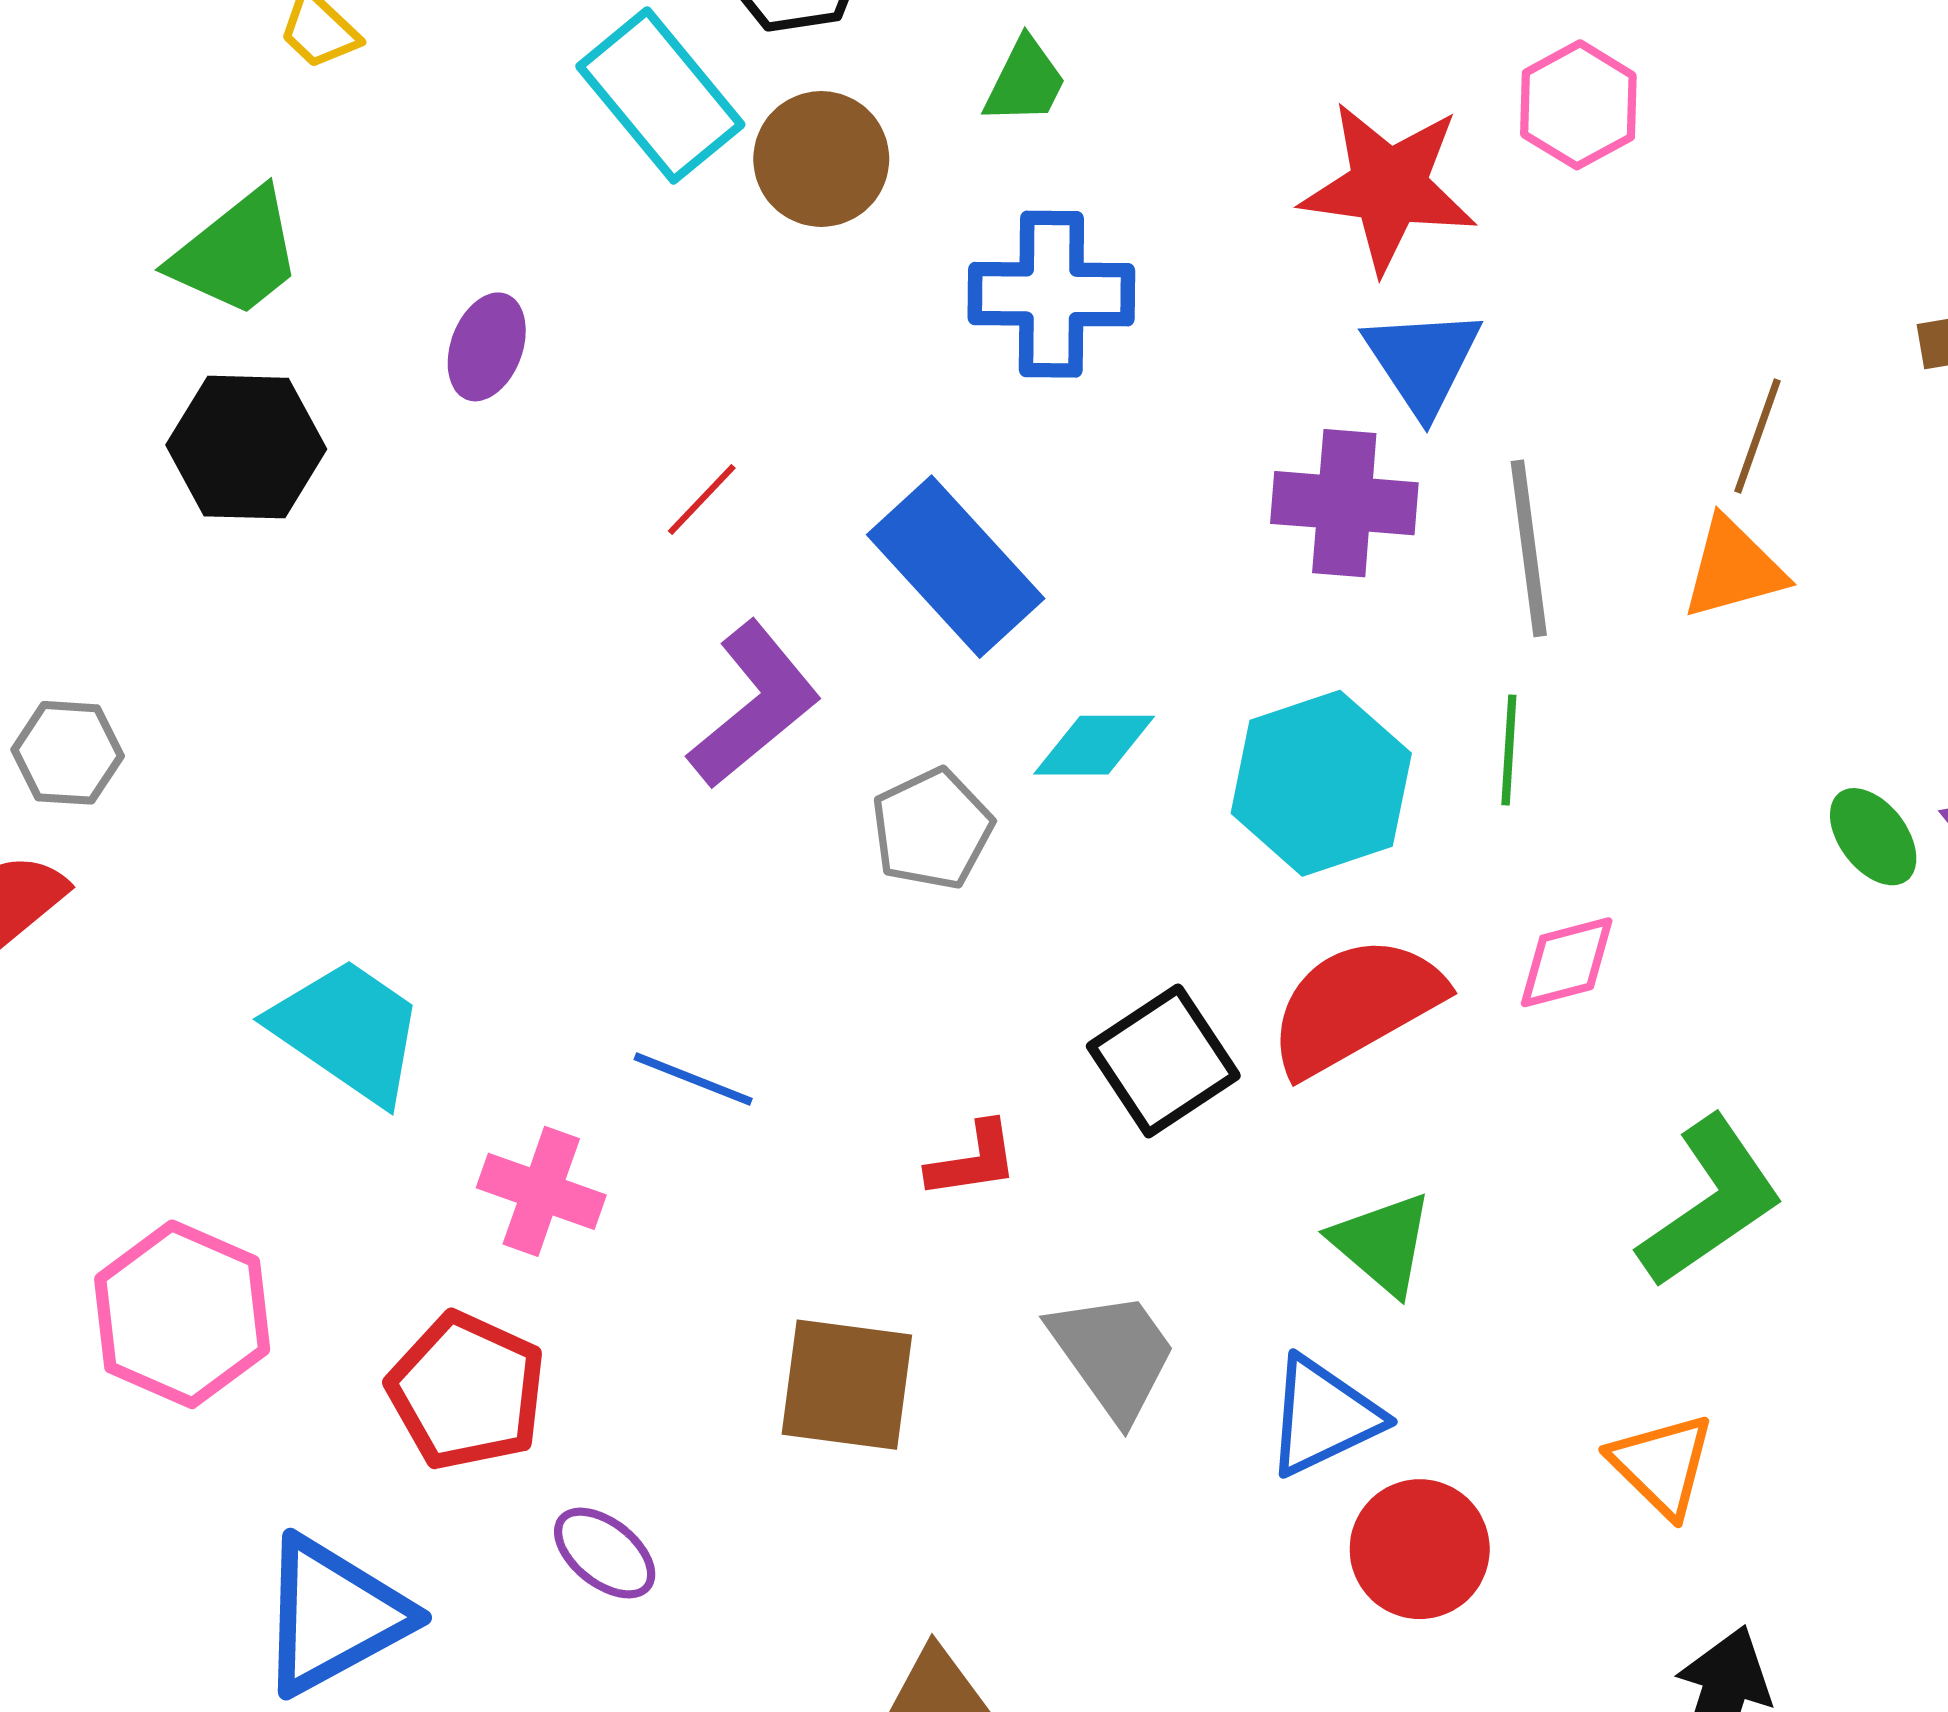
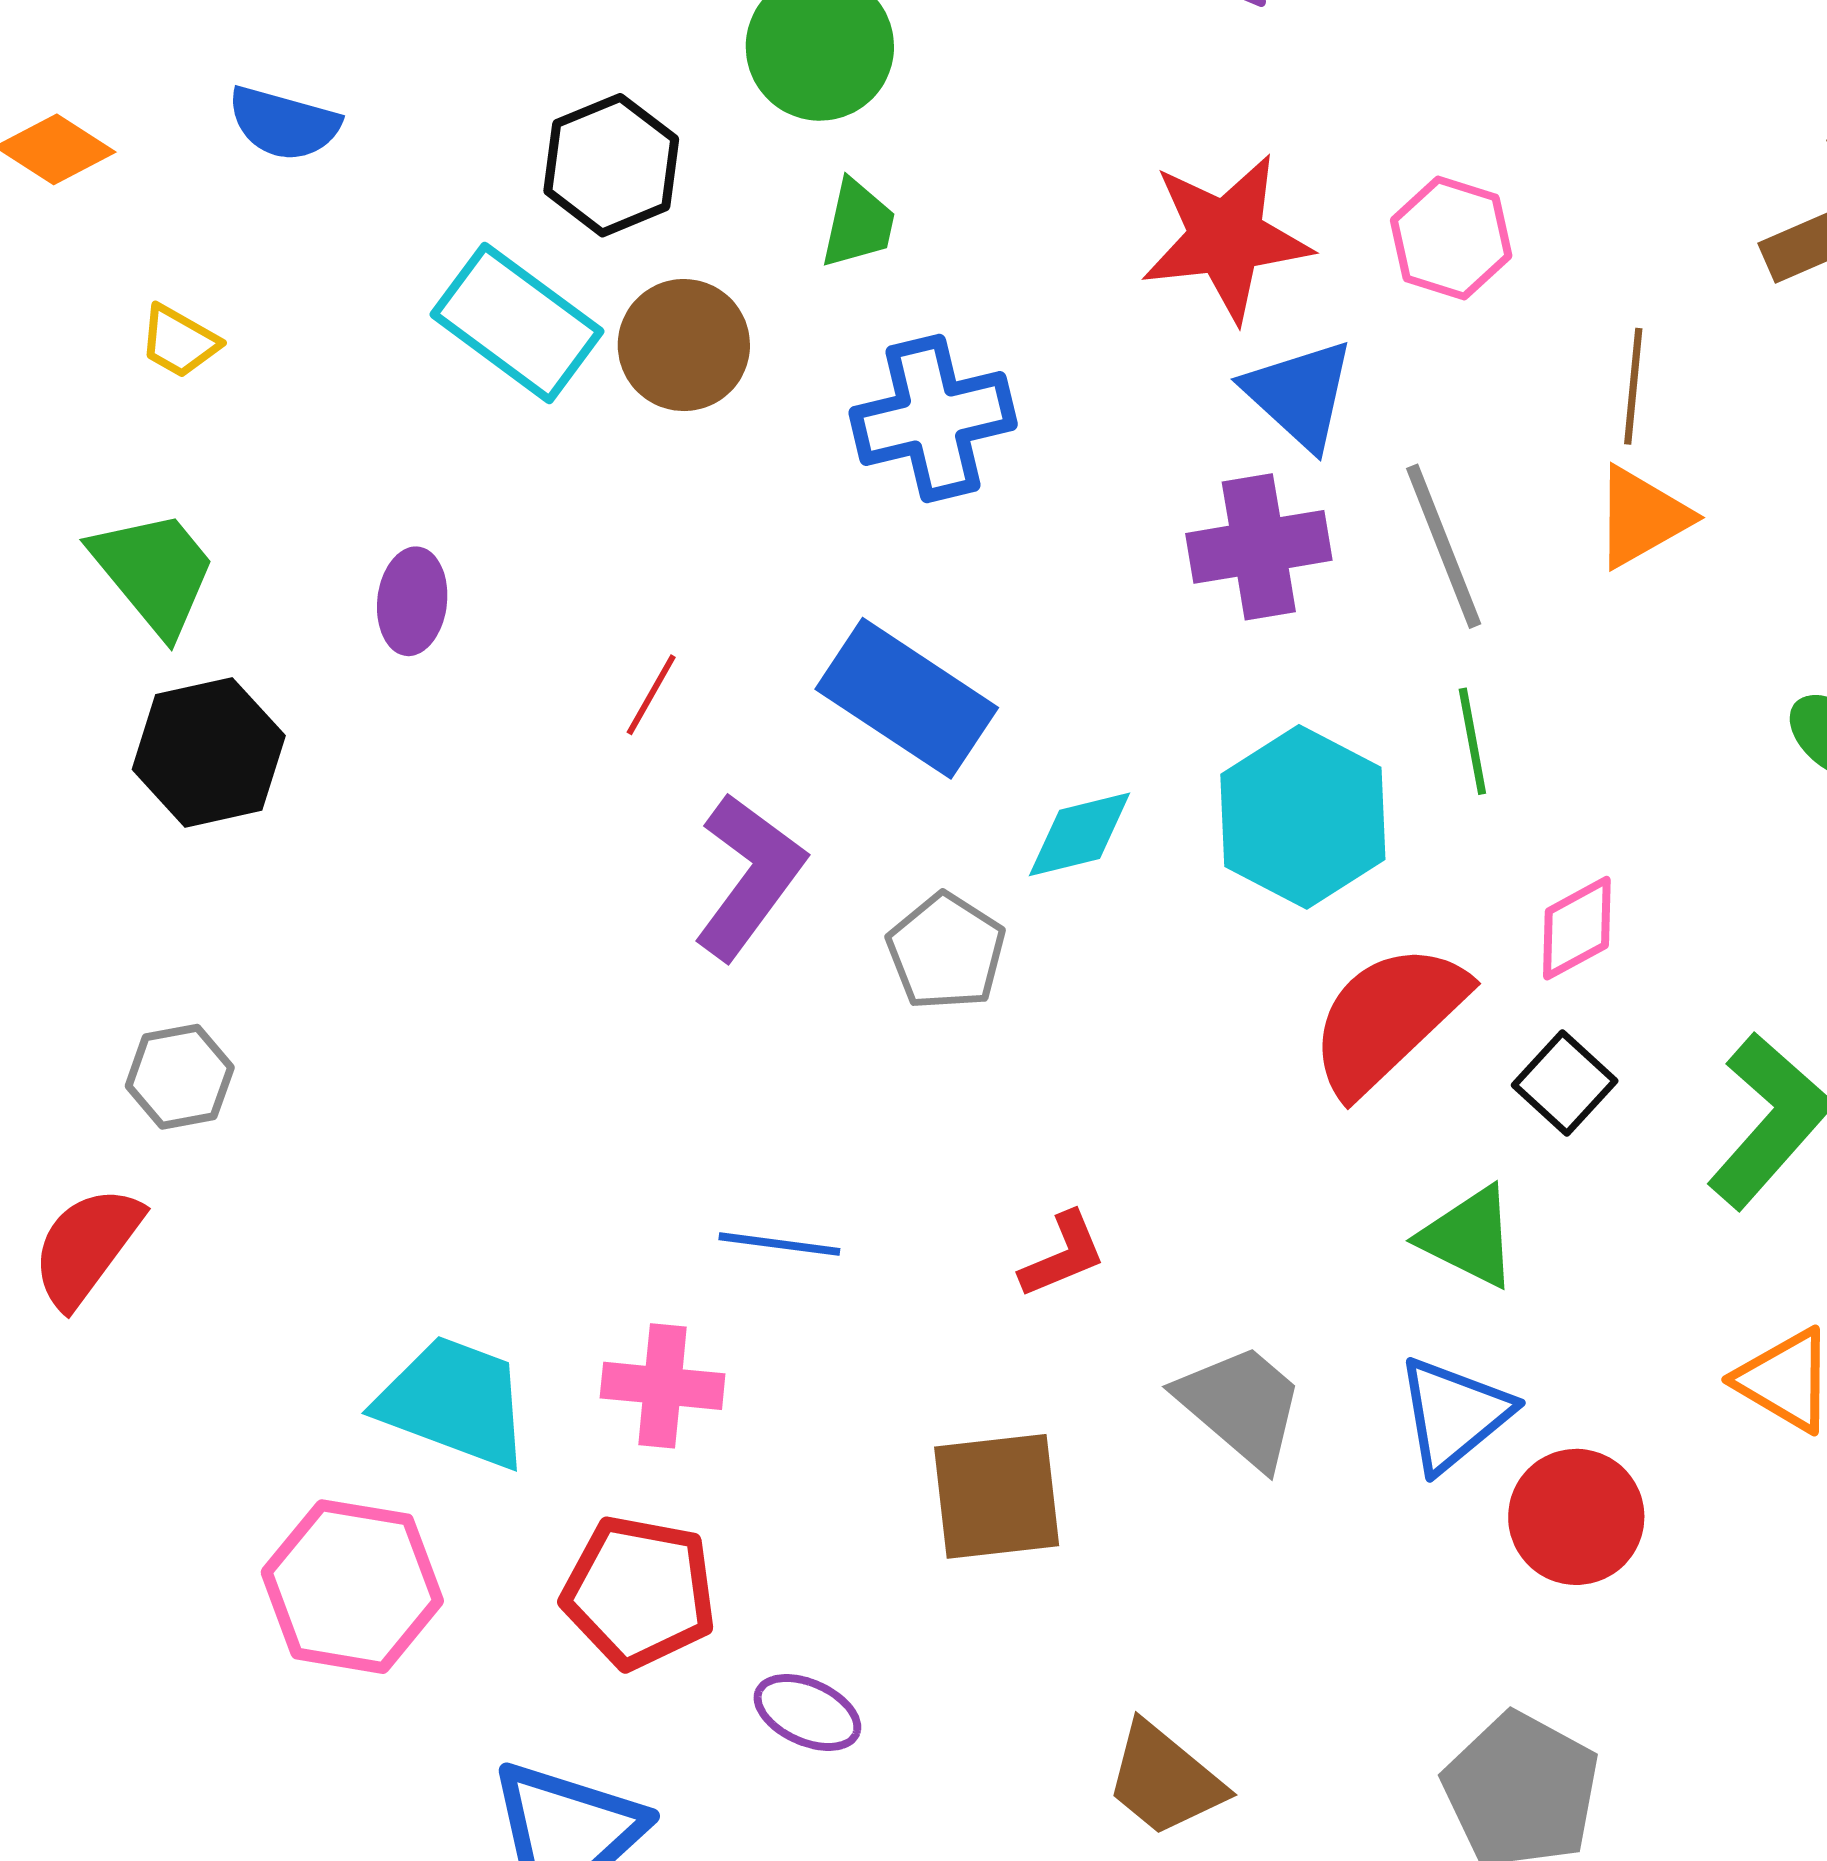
pink hexagon: (1578, 105) -> (1451, 238), moved
green trapezoid: (237, 253) -> (154, 572), turned -77
gray hexagon: (68, 753) -> (180, 1077), moved
cyan trapezoid: (348, 1031) -> (454, 1402), moved
black square: (1163, 1061) -> (1565, 1083), moved, size x0.7

